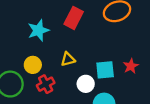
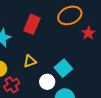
red star: (131, 66) -> (88, 33), moved
cyan square: (105, 70) -> (63, 68), turned -30

